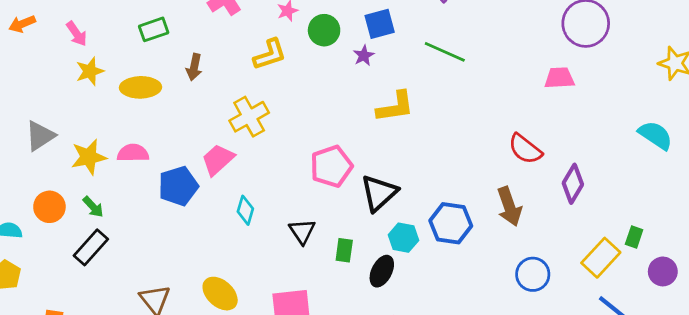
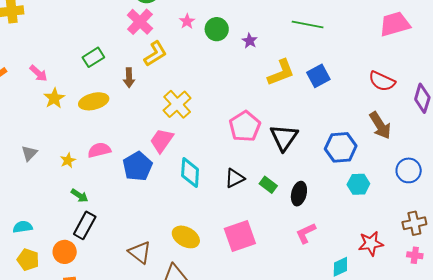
blue square: (380, 24) -> (318, 76), moved
yellow L-shape: (270, 54) -> (155, 54), moved
pink trapezoid: (559, 78) -> (395, 24), size x1.4
gray triangle: (40, 136) -> (29, 153), size x0.7
yellow star: (89, 157) -> (68, 160), size x0.6
orange circle: (49, 207) -> (65, 252), moved
cyan diamond: (245, 210) -> (190, 172), size x1.4
black triangle: (302, 231) -> (235, 178), turned 50
cyan hexagon: (403, 238) -> (358, 184), moved
green rectangle: (344, 250) -> (268, 185), turned -48

